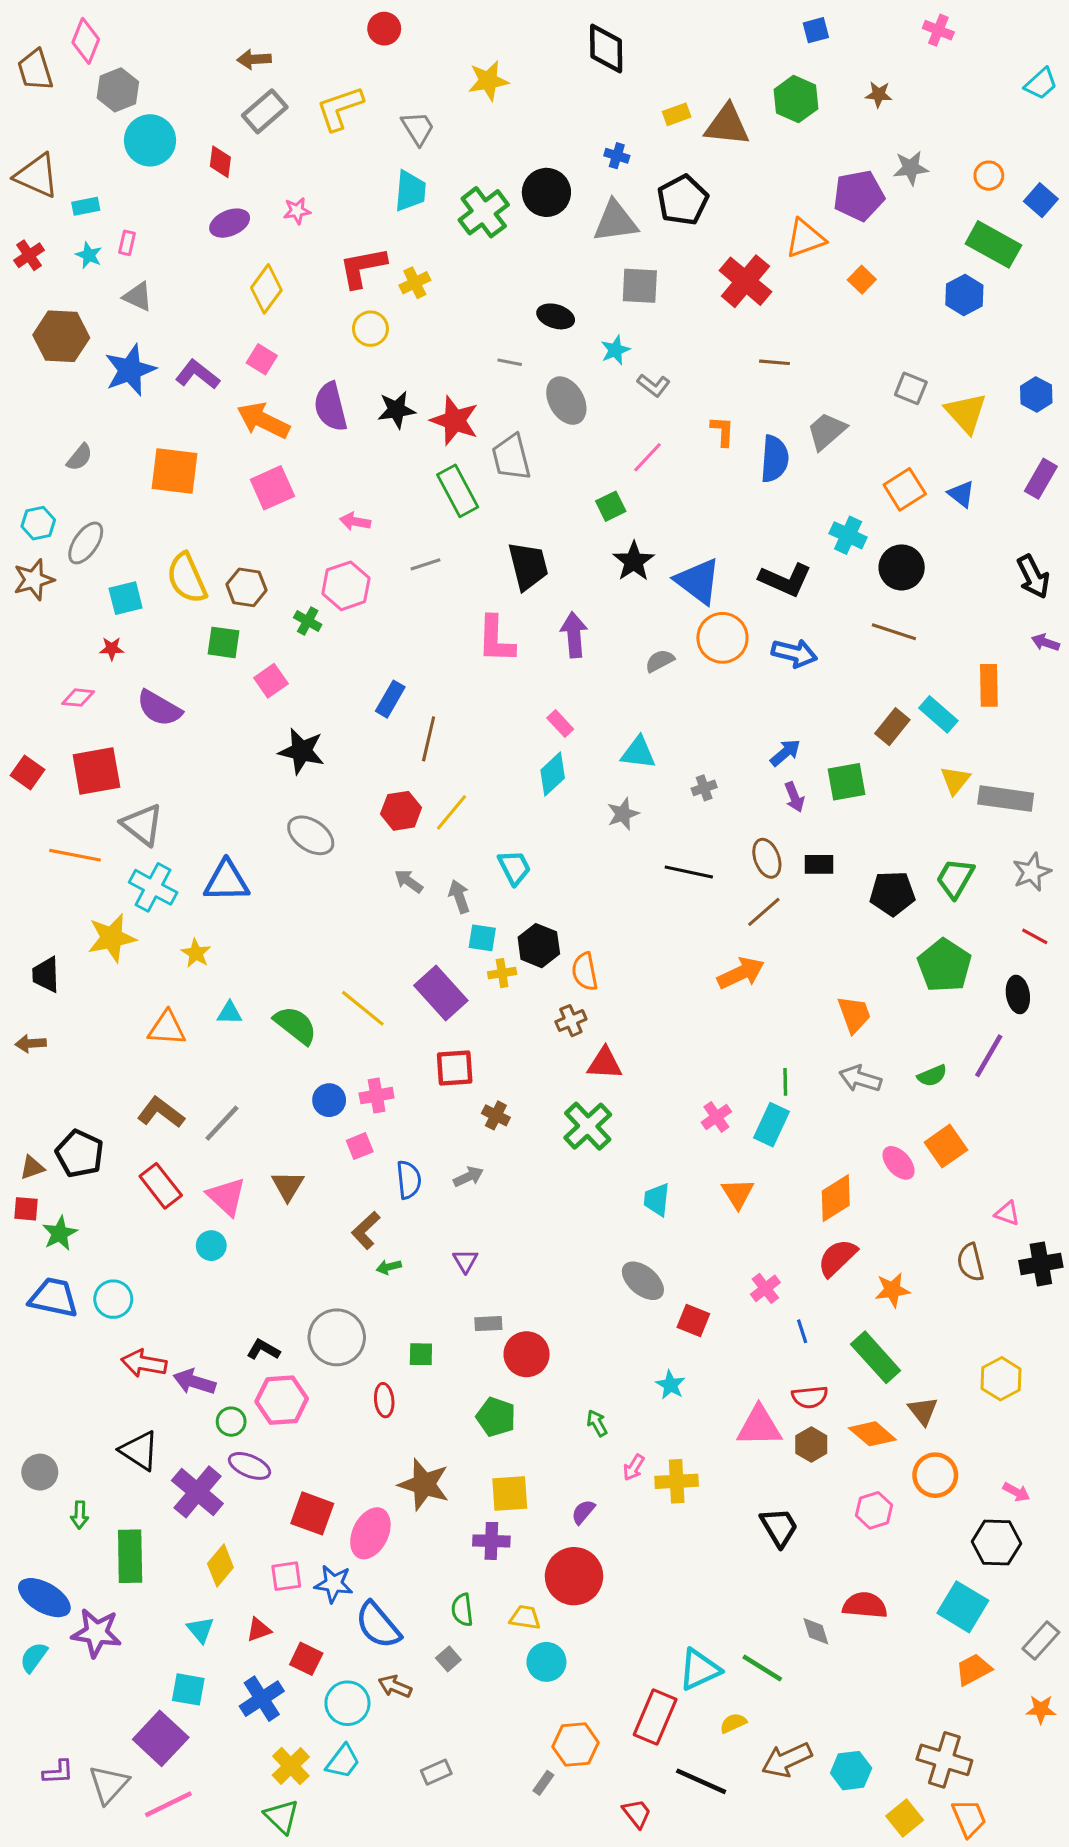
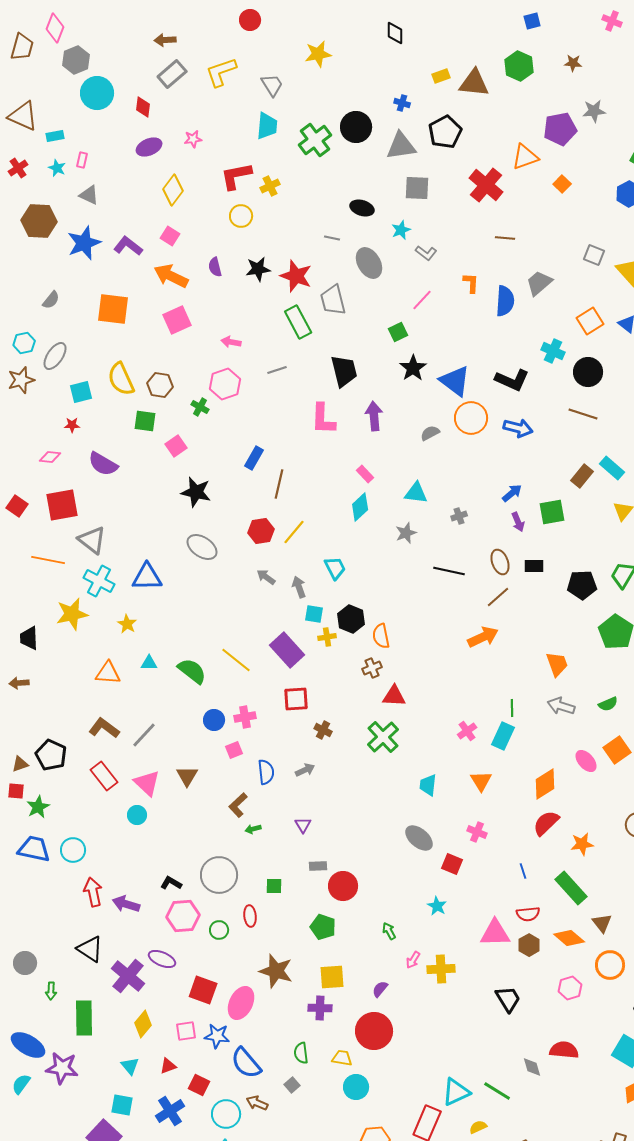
black diamond: (606, 49) -> (395, 33), size x0.7
brown trapezoid: (35, 70) -> (22, 47), turned -148
purple semicircle: (331, 407) -> (215, 267), size x0.6
pink cross: (765, 1288) -> (477, 832), moved, turned -30
red arrow: (144, 1363) -> (93, 892), turned 68
green circle: (231, 1422) -> (219, 930), moved

